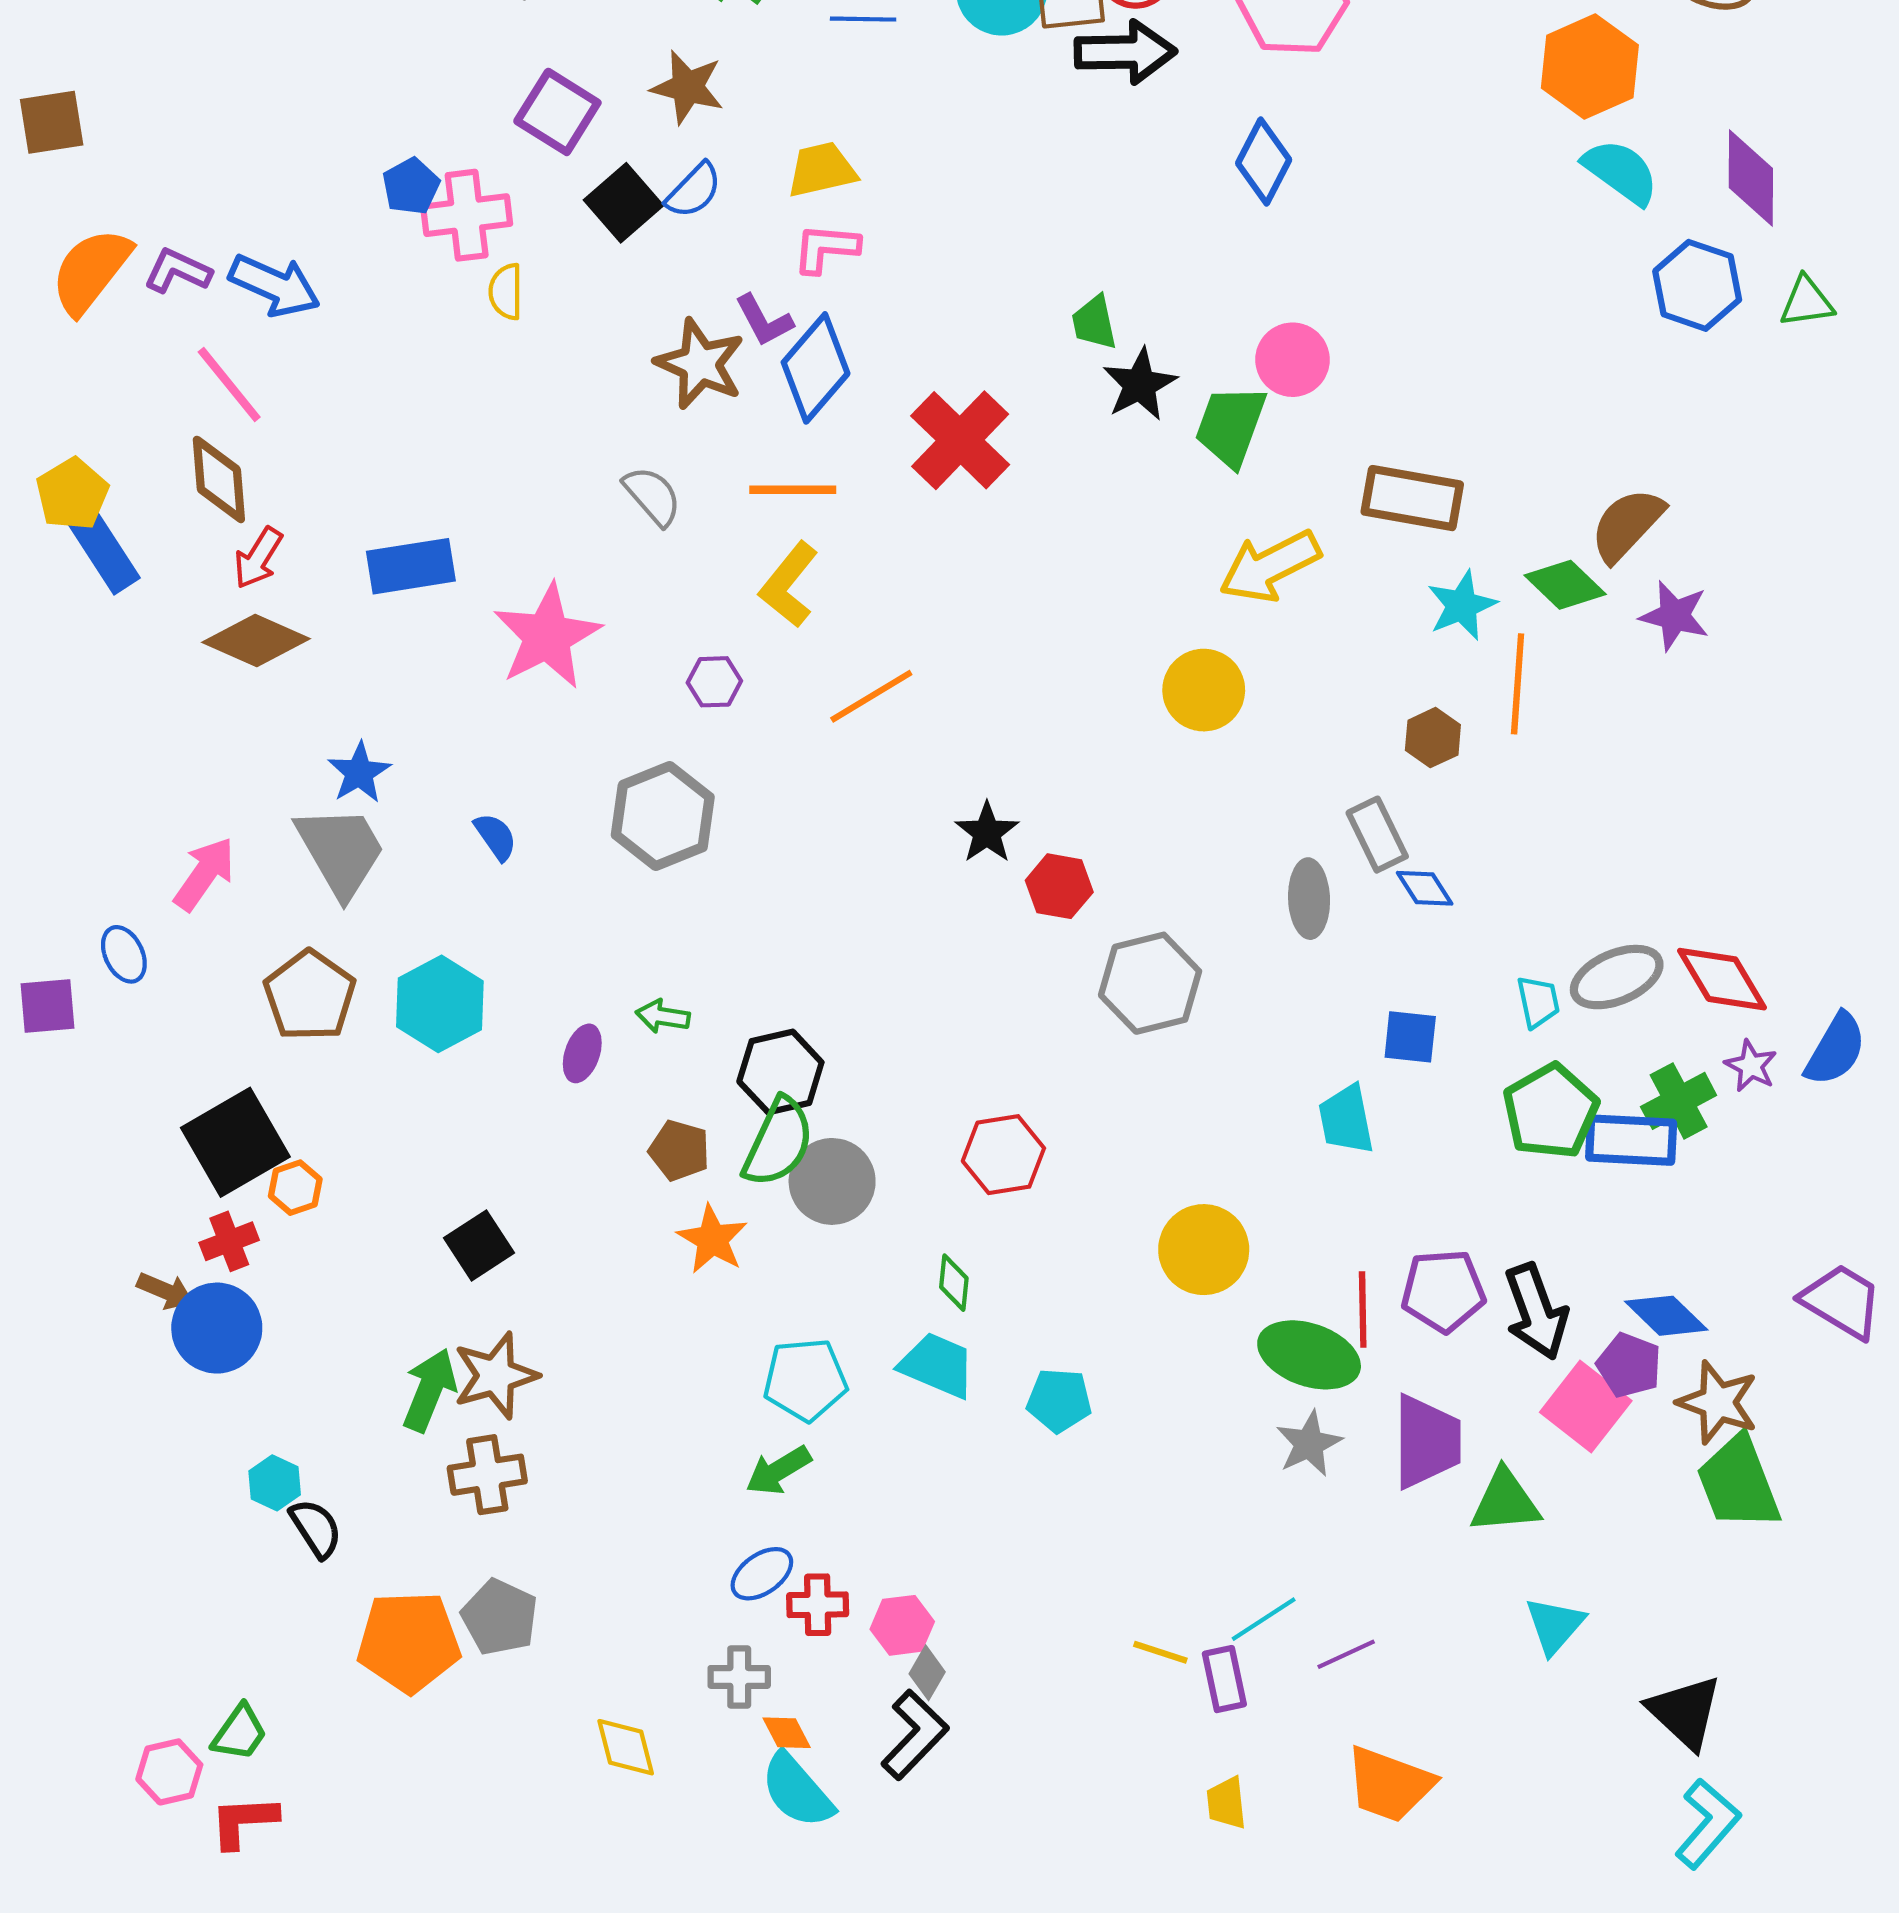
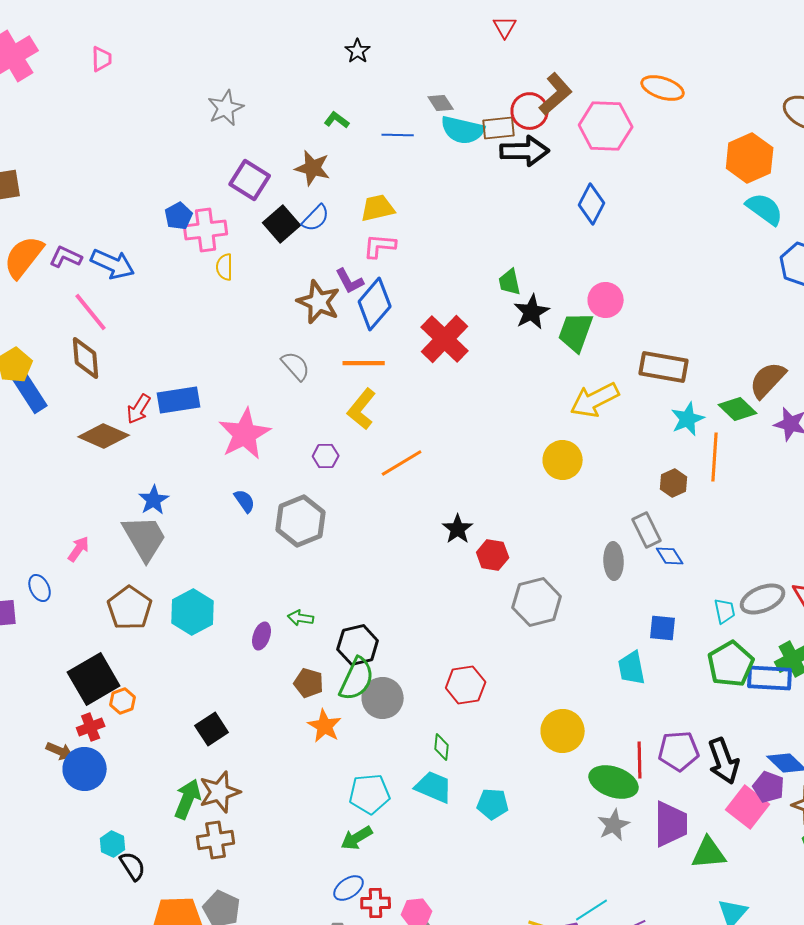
red arrow: (258, 558) -> (139, 409), moved
blue semicircle: (496, 837) -> (245, 501), moved
pink arrow: (204, 874) -> (79, 549), size x0.7

